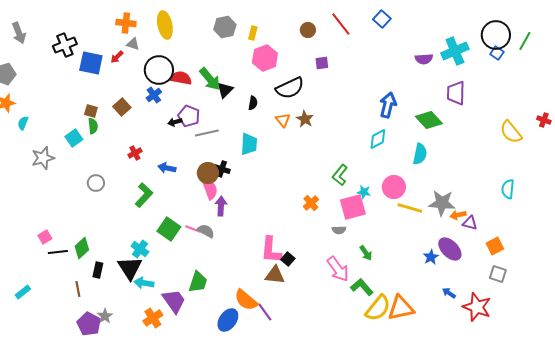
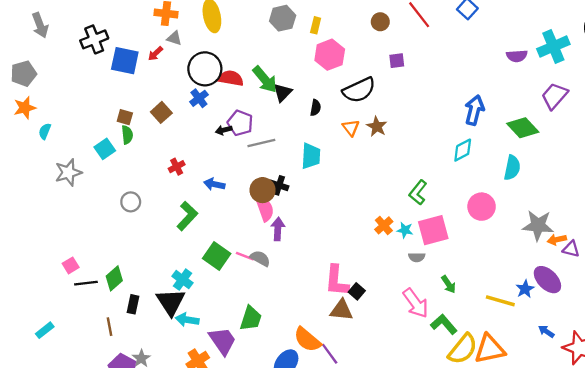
purple trapezoid: (456, 93) -> (555, 96), turned 40
cyan star: (364, 192) -> (405, 230), moved
yellow line: (410, 208) -> (500, 301), moved

